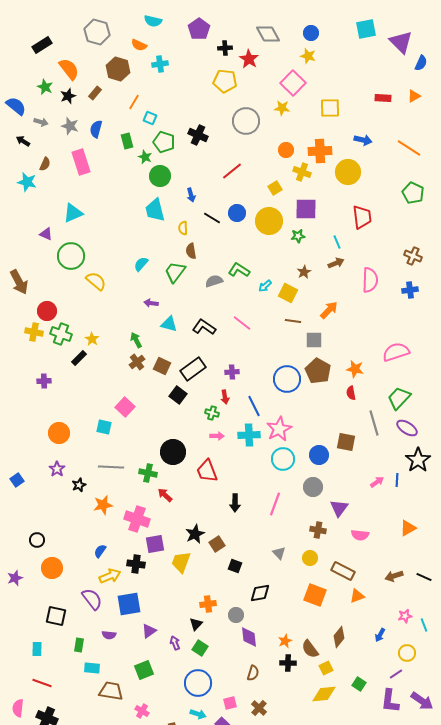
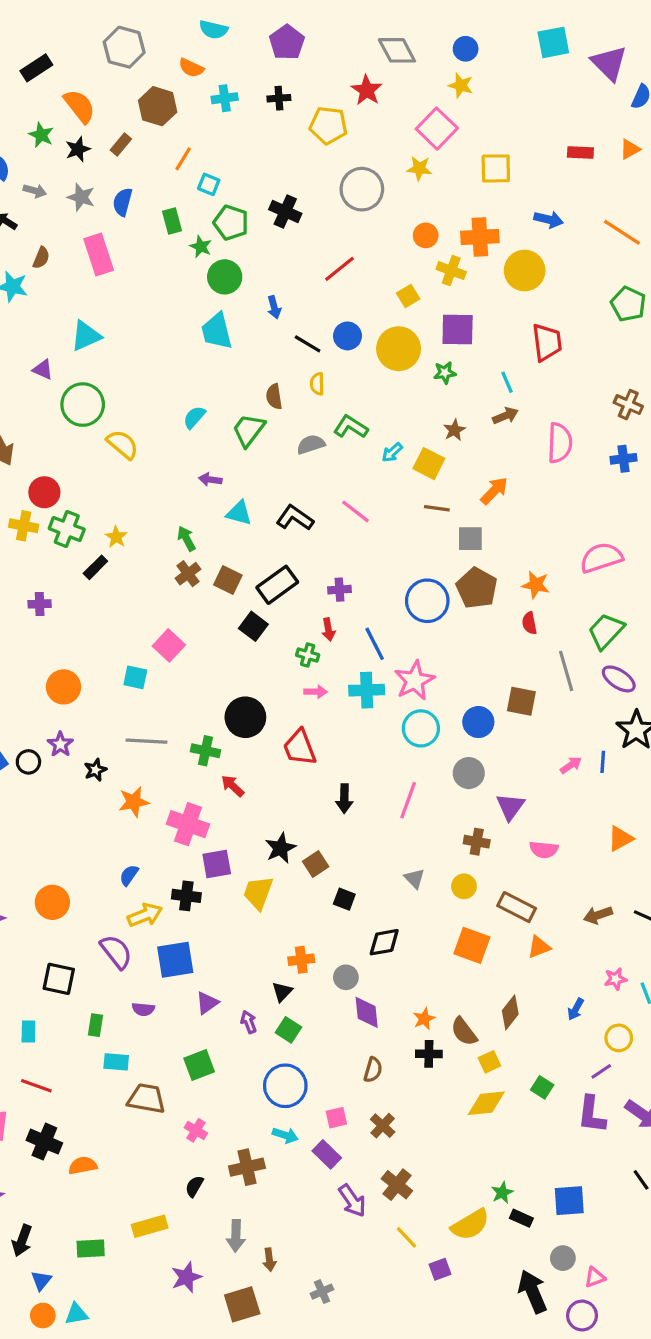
black cross: (225, 48) -> (279, 98), moved
yellow semicircle: (183, 228) -> (317, 384), moved
black circle: (37, 540) -> (28, 762), moved

